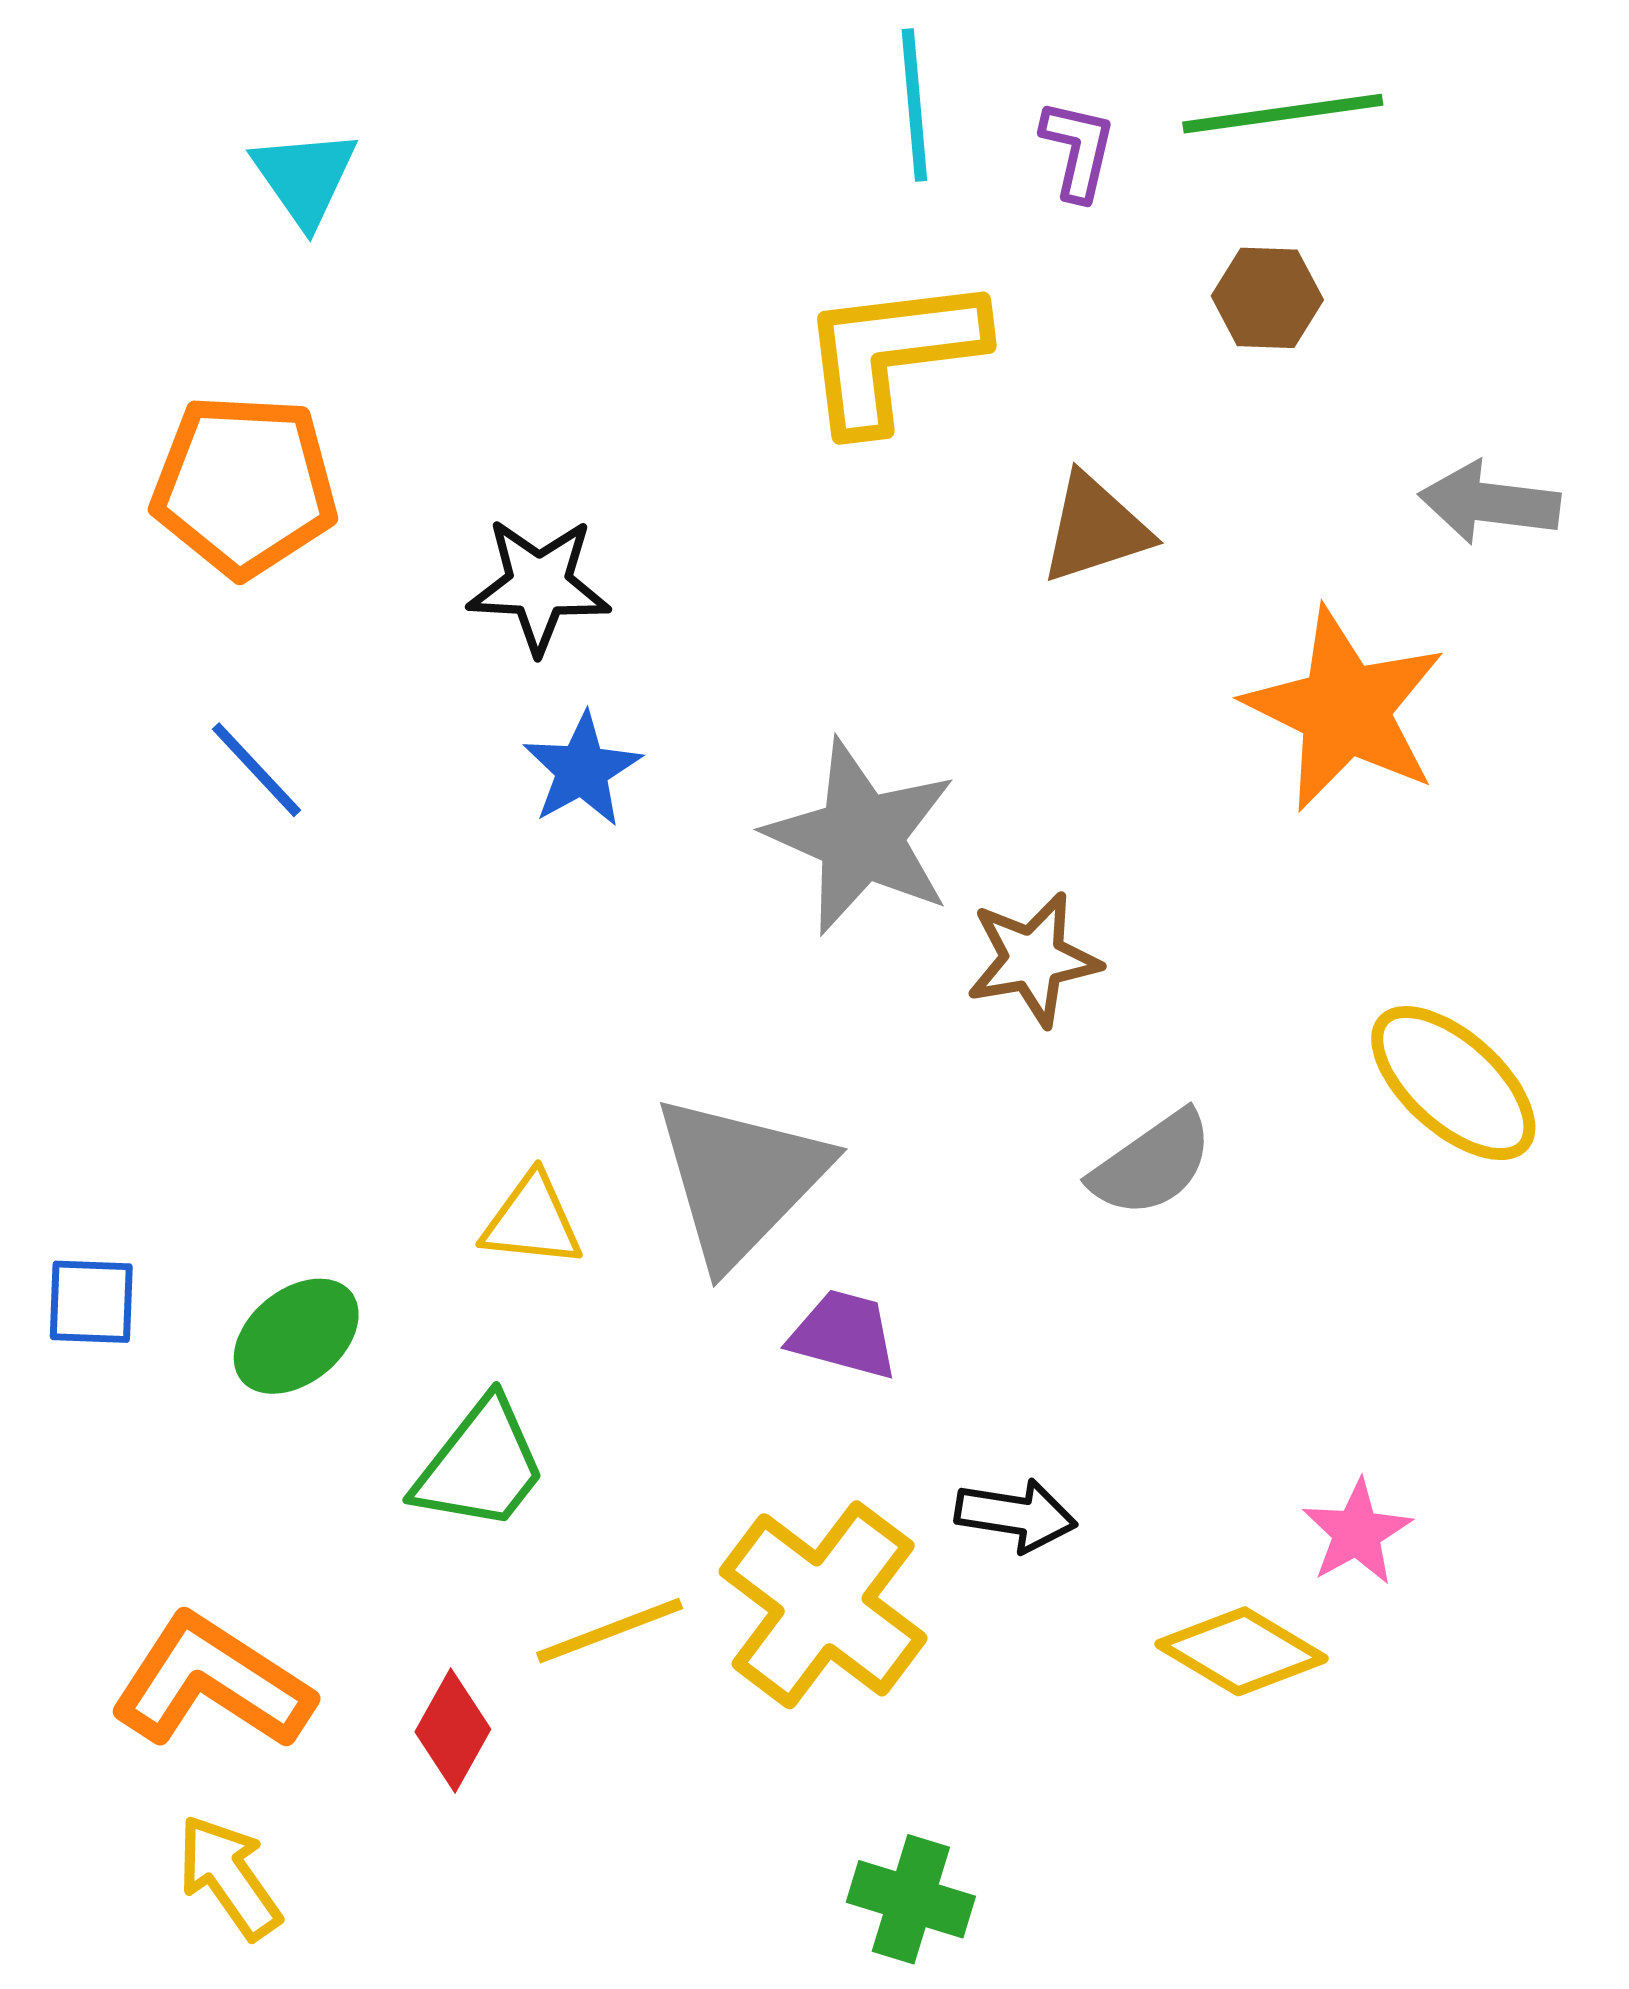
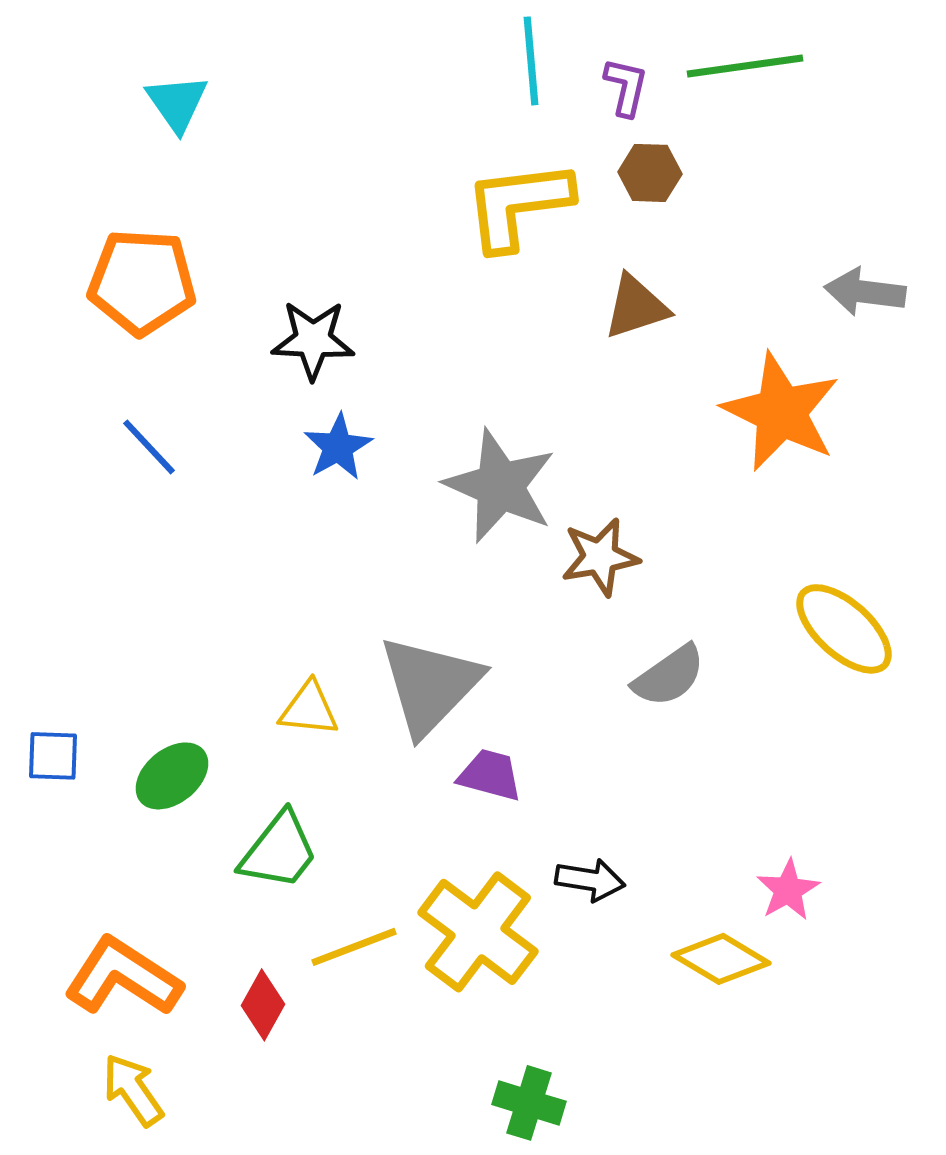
brown hexagon: (1267, 298) -> (650, 173), moved

